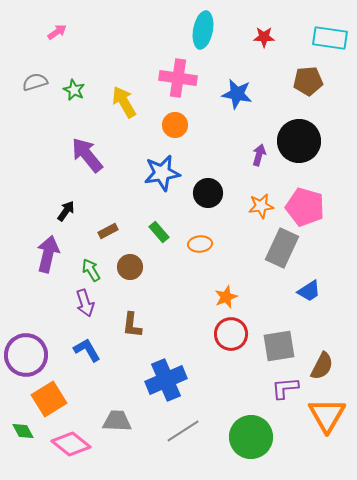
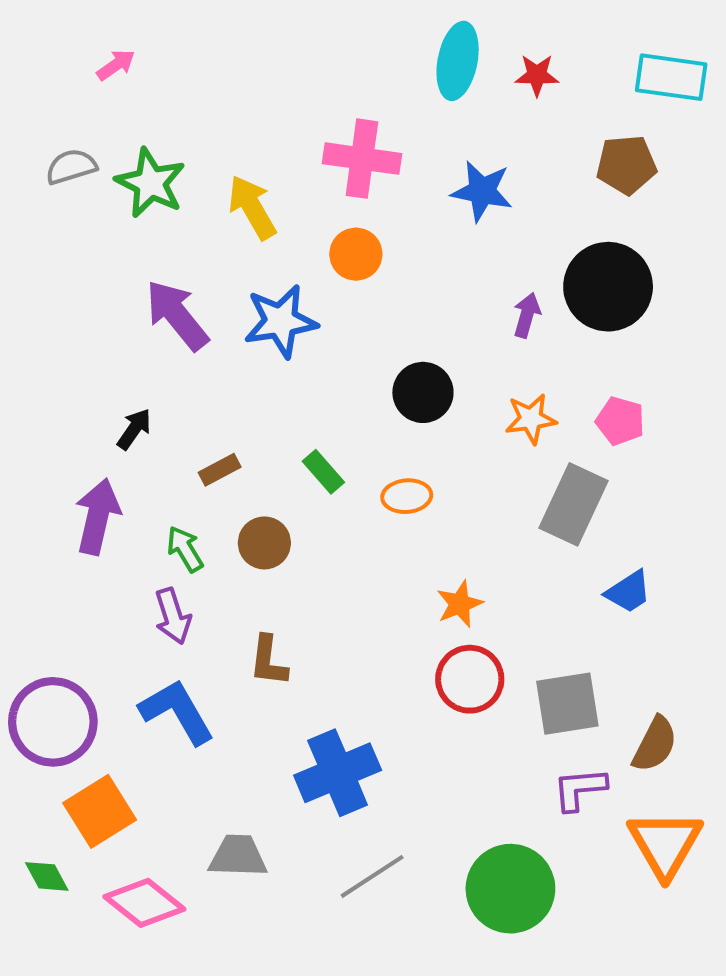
cyan ellipse: (203, 30) -> (458, 61), moved
green star: (74, 90) -> (150, 183), size x1.6
blue star: (162, 173) -> (281, 321), moved
pink pentagon: (305, 207) -> (620, 421), size x0.6
blue L-shape: (87, 350) -> (177, 712), size x1.4

